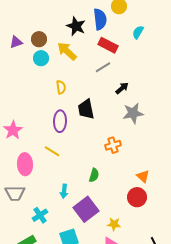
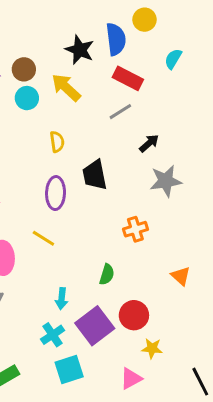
red circle: (137, 197) -> (134, 315), moved
cyan cross: (40, 215) -> (53, 335), moved
yellow star: (114, 224) -> (152, 348), moved

